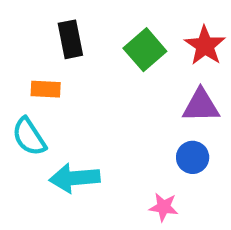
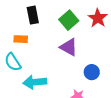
purple triangle: (201, 106) -> (69, 47), moved, turned 30

